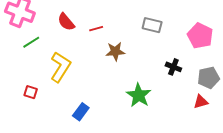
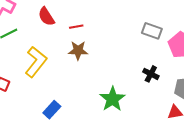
gray rectangle: (152, 25) -> (152, 31), moved
brown star: (115, 51) -> (78, 50), moved

